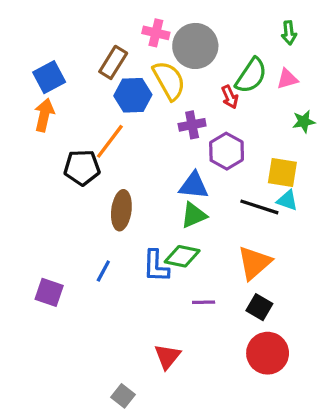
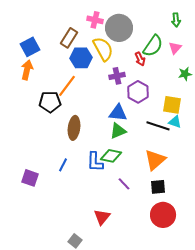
pink triangle: (287, 79) -> (175, 48), turned -32
purple line: (204, 302) -> (124, 184), turned 48
black square: (259, 307) -> (158, 187), turned -35

